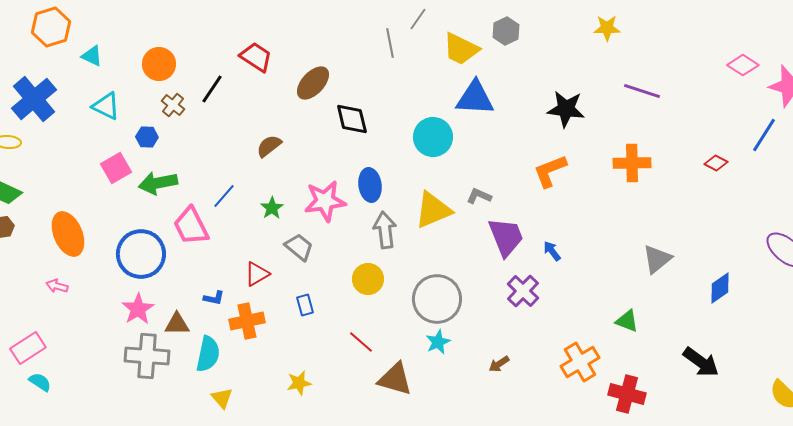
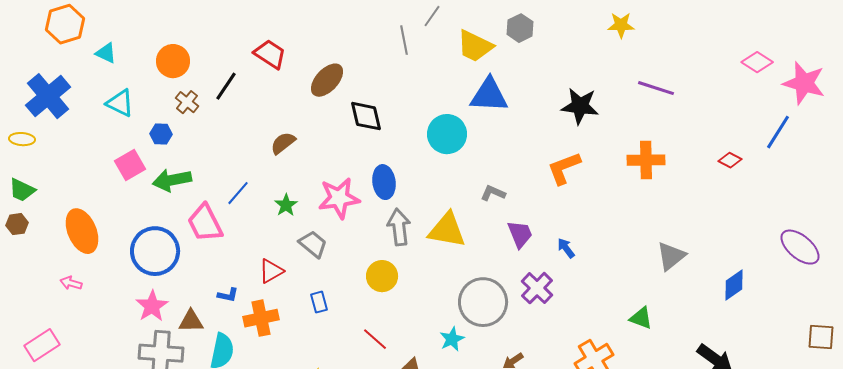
yellow triangle: (433, 210) -> (447, 230), moved, turned 33
purple trapezoid: (506, 237) -> (520, 234), size x0.7
gray circle: (437, 299) -> (483, 302), moved

